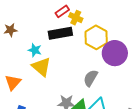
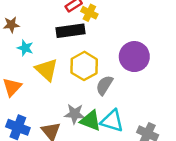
yellow hexagon: (96, 37) -> (84, 66), moved
cyan star: (35, 50) -> (25, 48), moved

